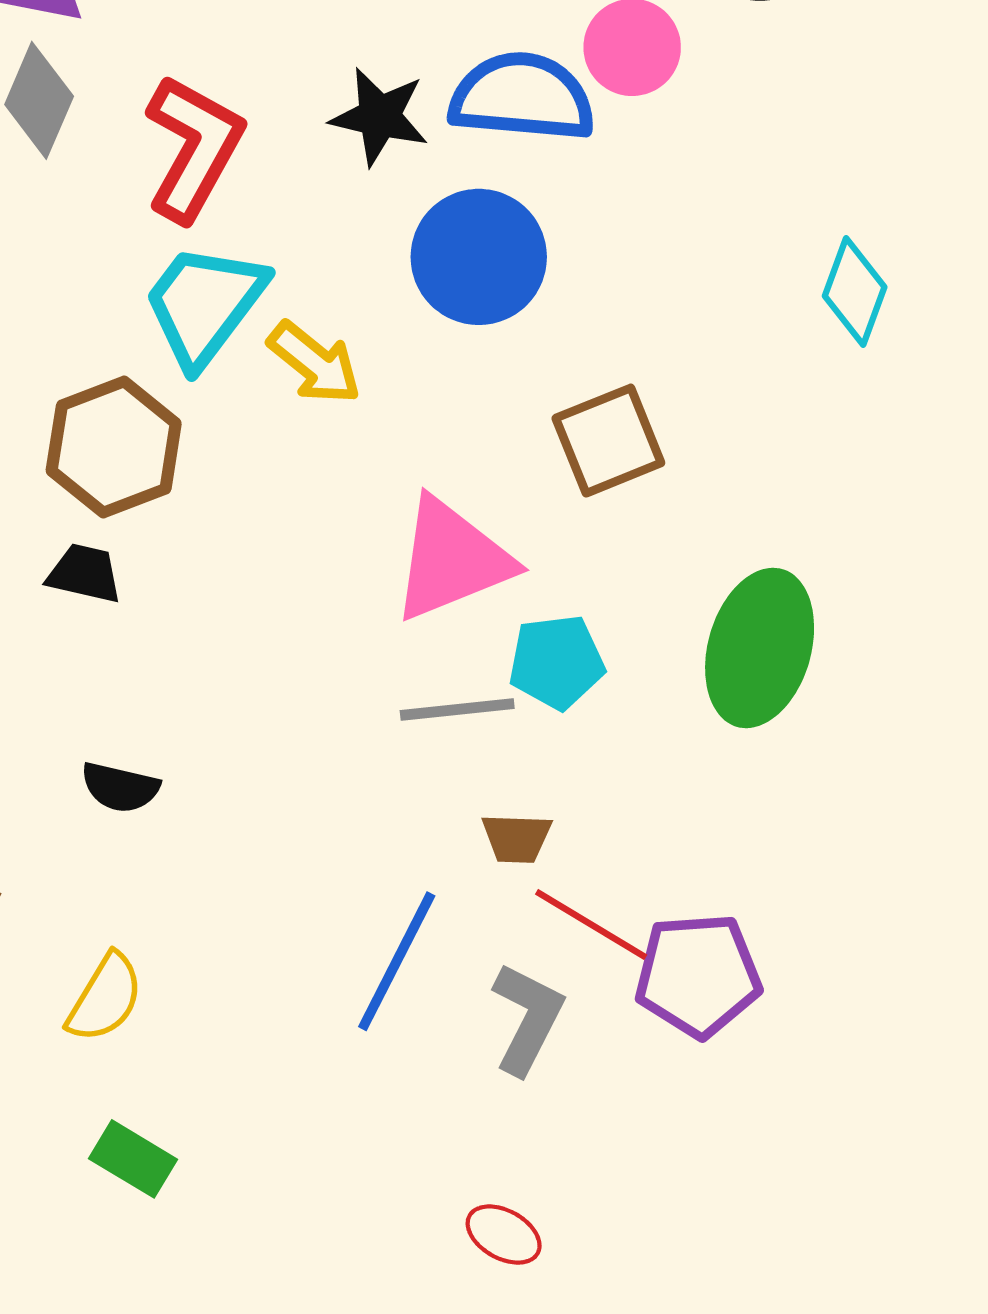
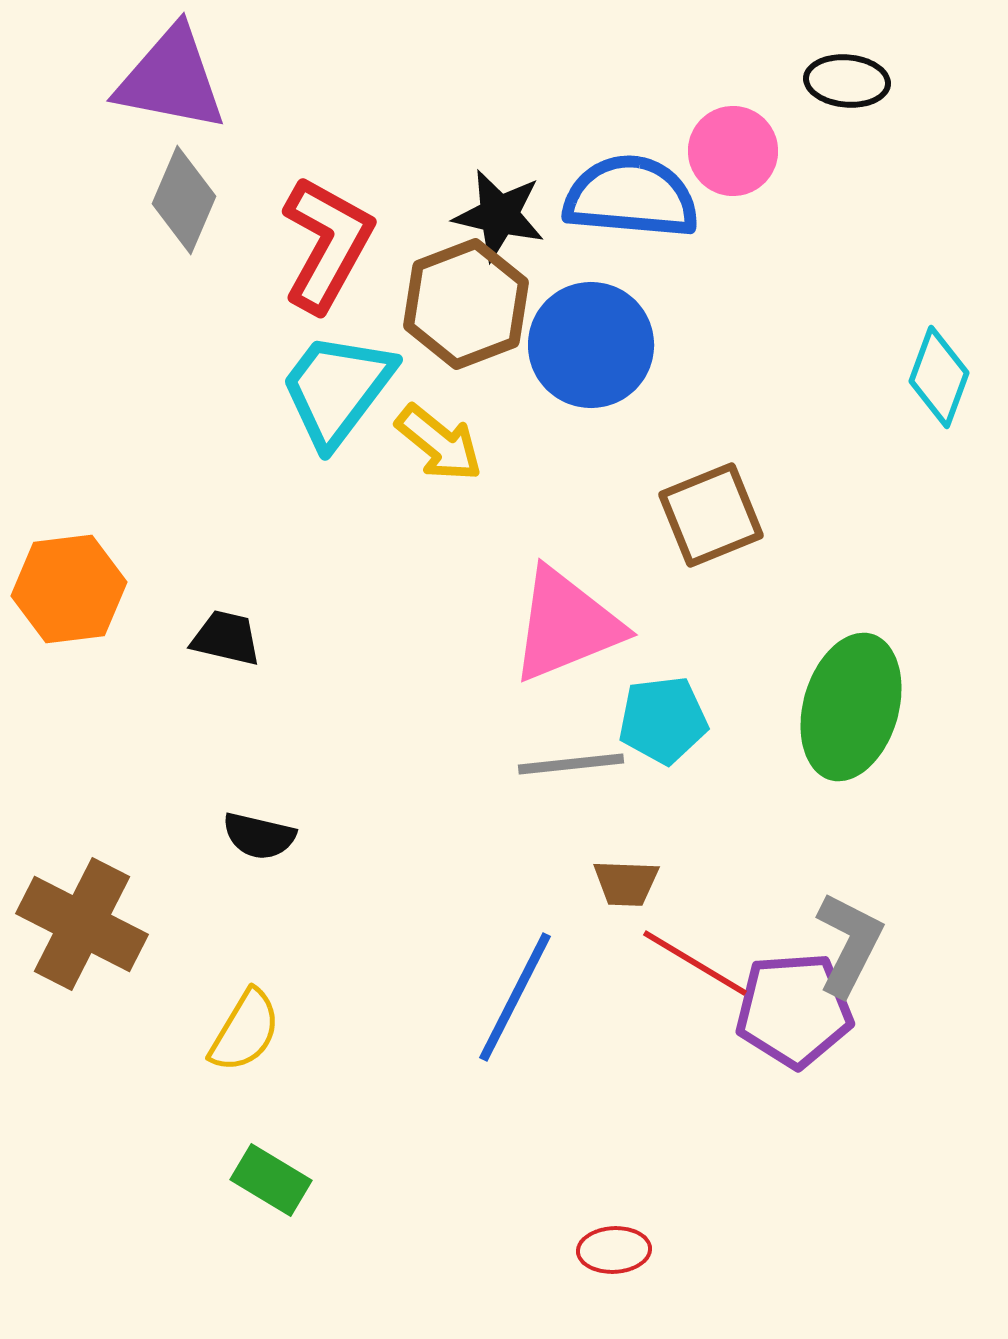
brown hexagon: (114, 447) -> (466, 304), moved
gray L-shape: (527, 1018) -> (849, 944), moved
red ellipse: (504, 1235) -> (614, 1250), turned -32

